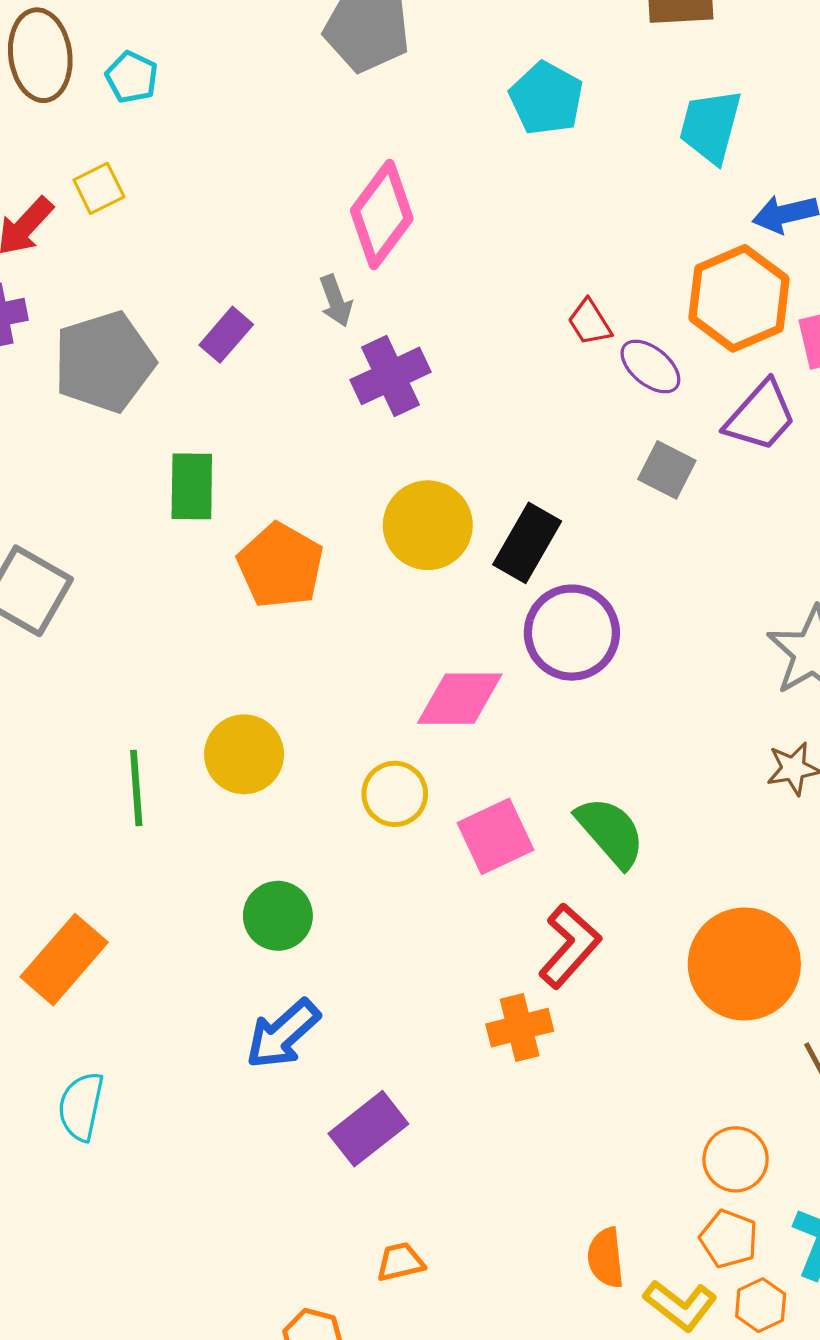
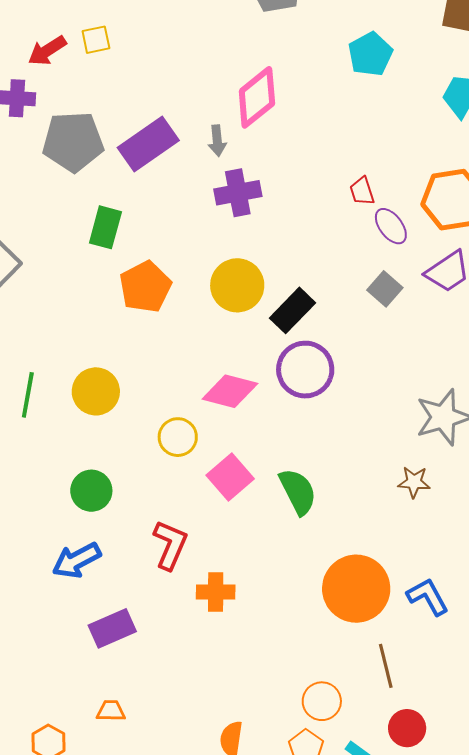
purple rectangle: (226, 335) -> (148, 144), size x1.8
pink square: (496, 836) -> (230, 477), turned -30
red L-shape: (570, 946) -> (170, 545), moved, turned -33

